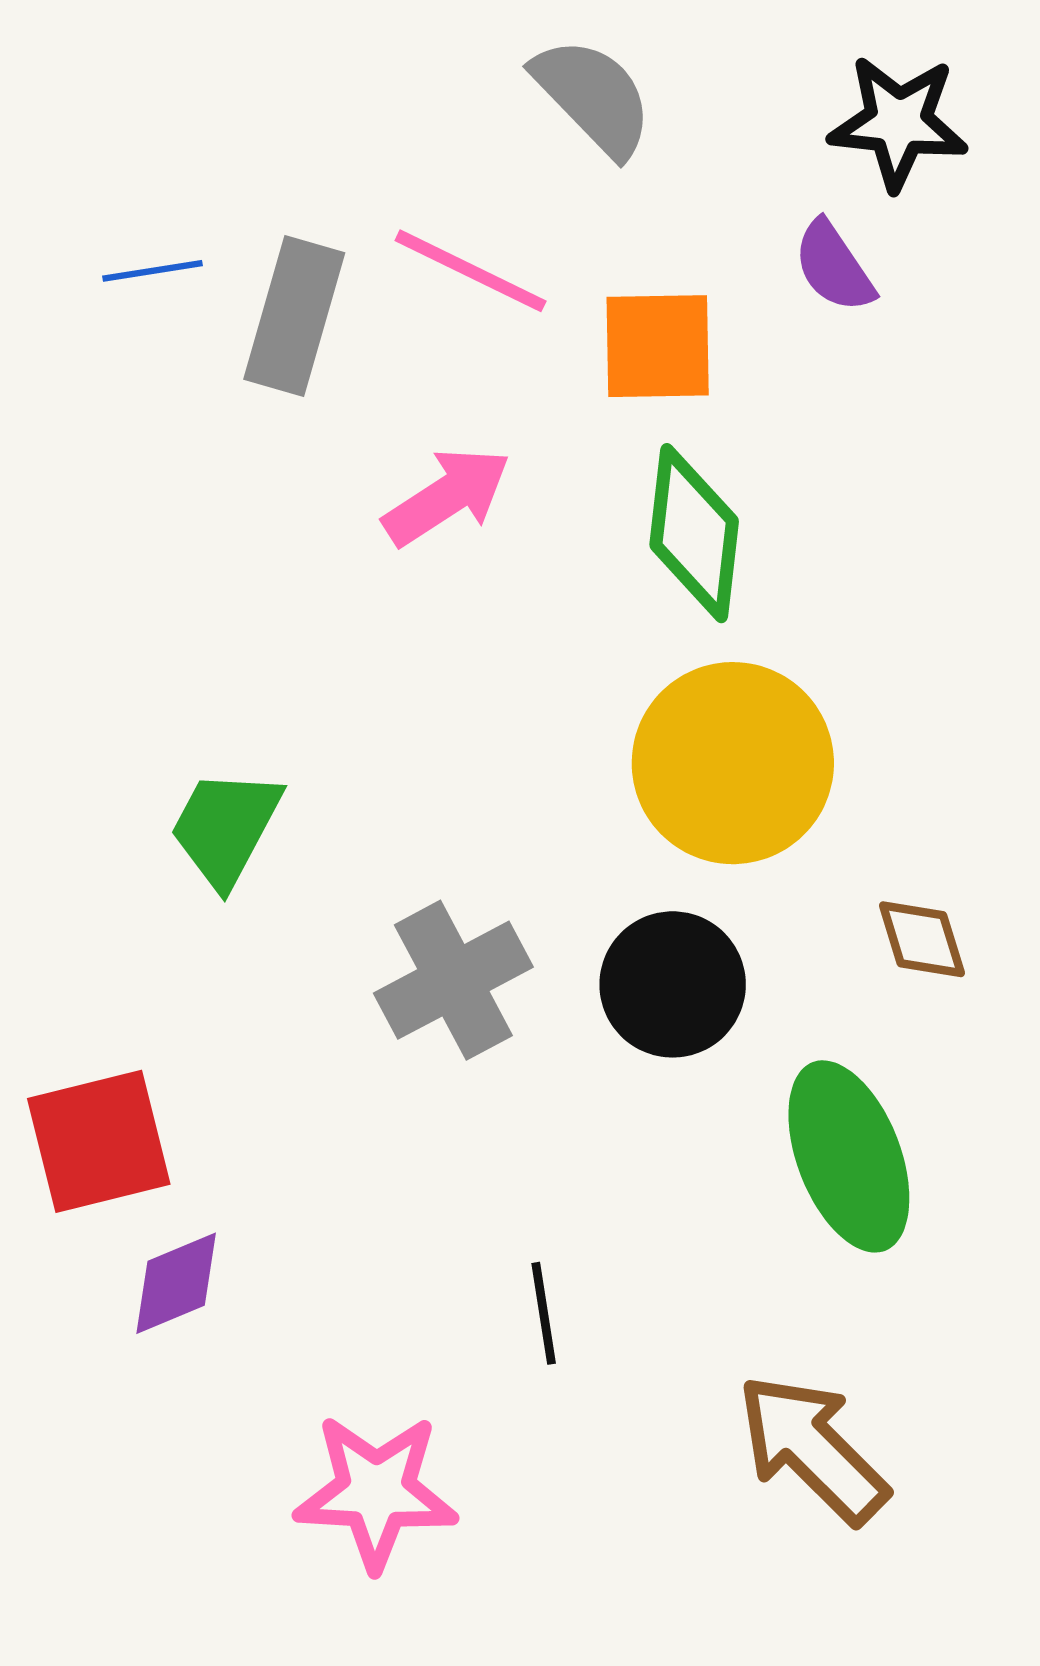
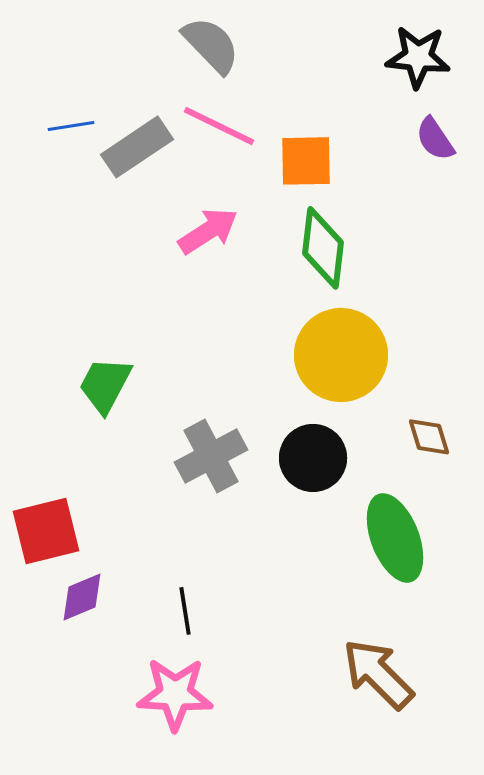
gray semicircle: (593, 97) -> (211, 45), moved
purple semicircle: (834, 267) -> (435, 139), moved
gray rectangle: (294, 316) -> (137, 147), turned 40
black line: (544, 1313) -> (185, 611), moved

